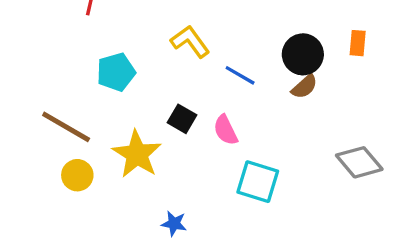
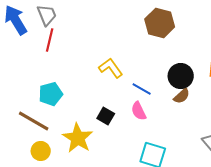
cyan pentagon: (116, 72) -> (51, 94), moved
pink semicircle: (226, 130) -> (139, 111), moved

